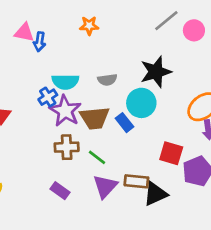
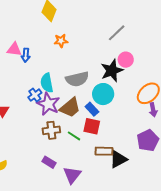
pink circle: (194, 30) -> (126, 60), moved
gray semicircle: (107, 80) -> (77, 79), size x1.6
cyan semicircle: (65, 82) -> (47, 83), turned 84
brown trapezoid: (95, 118) -> (70, 108), turned -30
red square: (171, 153) -> (92, 126), moved
purple triangle: (105, 186) -> (72, 175), moved

